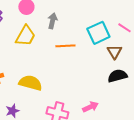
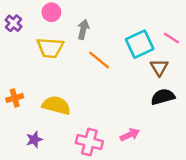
yellow trapezoid: (25, 36) -> (50, 48), turned 65
orange line: (65, 46) -> (99, 60), turned 42

